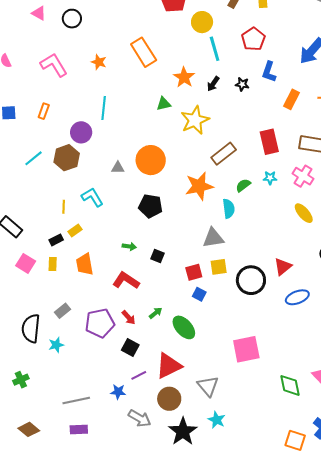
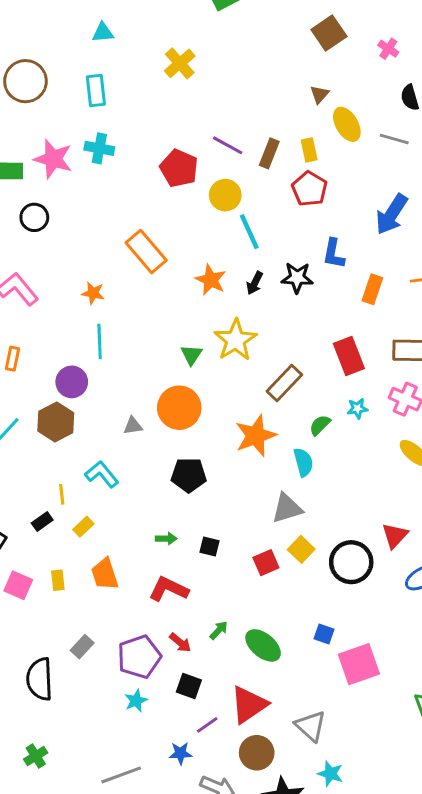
red pentagon: (253, 39) -> (310, 189), moved
orange star: (99, 62) -> (93, 293), moved
black star: (242, 84) -> (297, 278), size x1.5
green triangle: (164, 104) -> (192, 355), moved, turned -35
black rectangle: (56, 240) -> (42, 521), moved
yellow square: (219, 267) -> (301, 549), turned -30
blue square: (199, 294) -> (324, 634), moved
cyan star: (56, 345) -> (136, 701), moved

